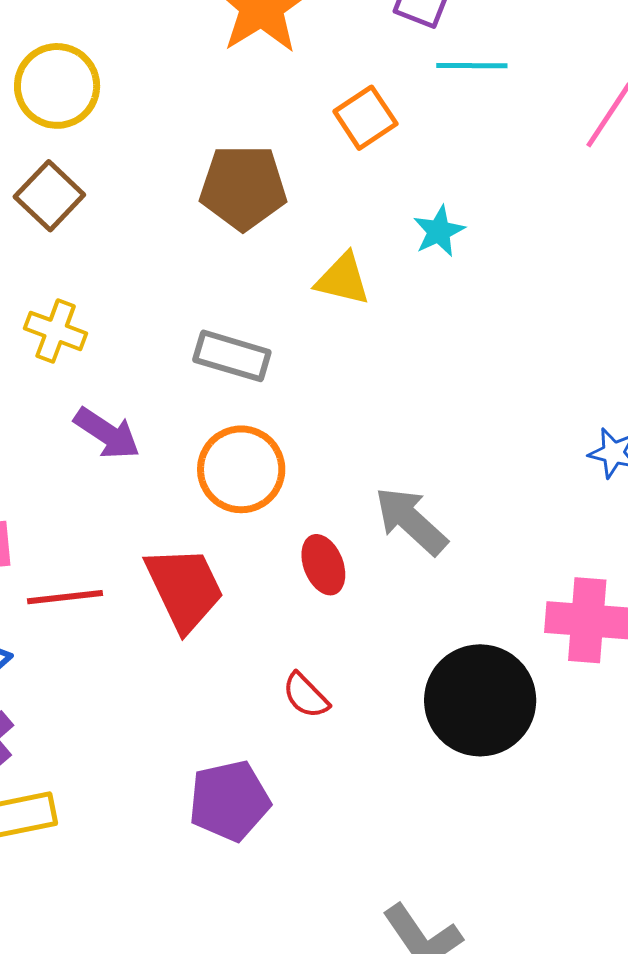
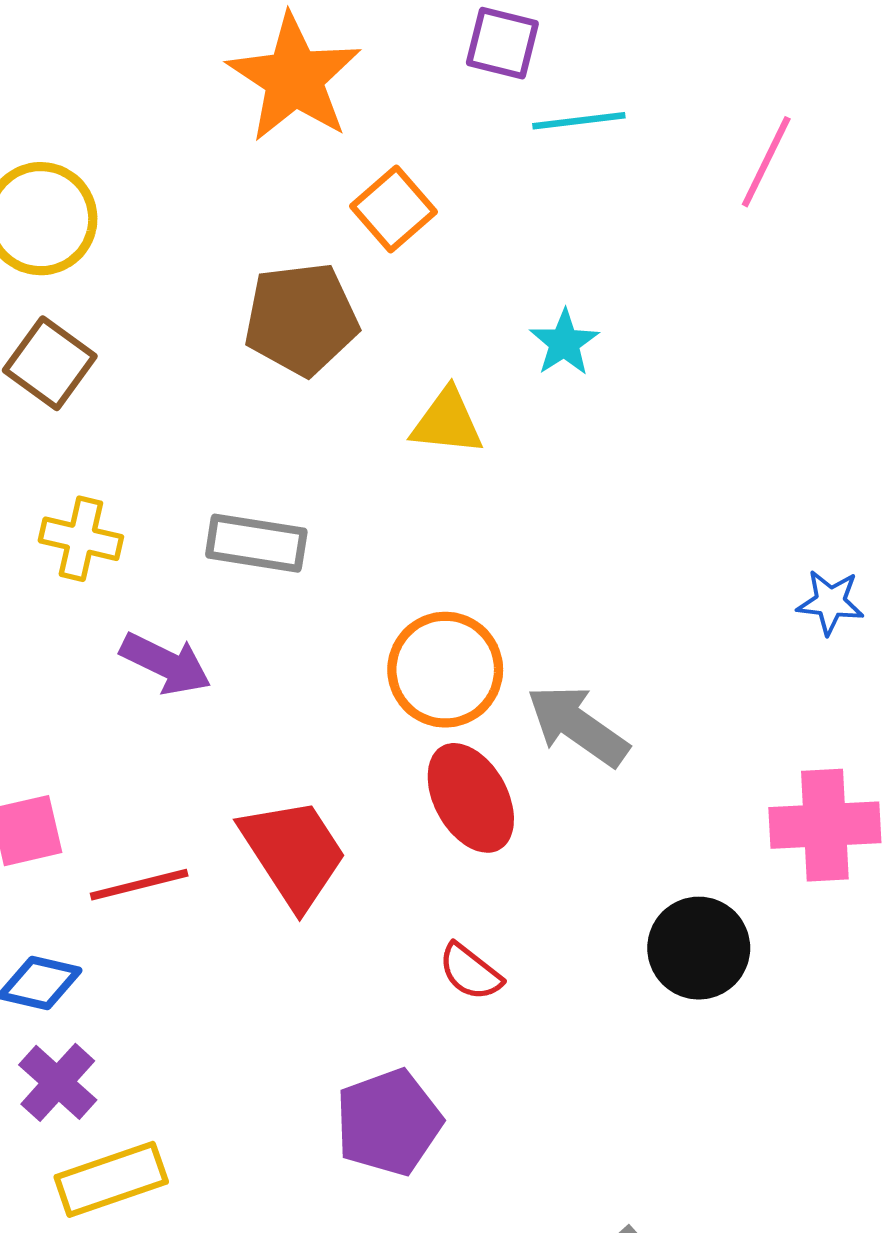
orange square: (365, 118) -> (394, 209), moved
gray rectangle: (232, 356) -> (256, 543), moved
orange circle: (241, 469) -> (445, 670), moved
red ellipse: (323, 565) -> (471, 798), size x1.4
black circle: (480, 700) -> (699, 948), size x0.7

